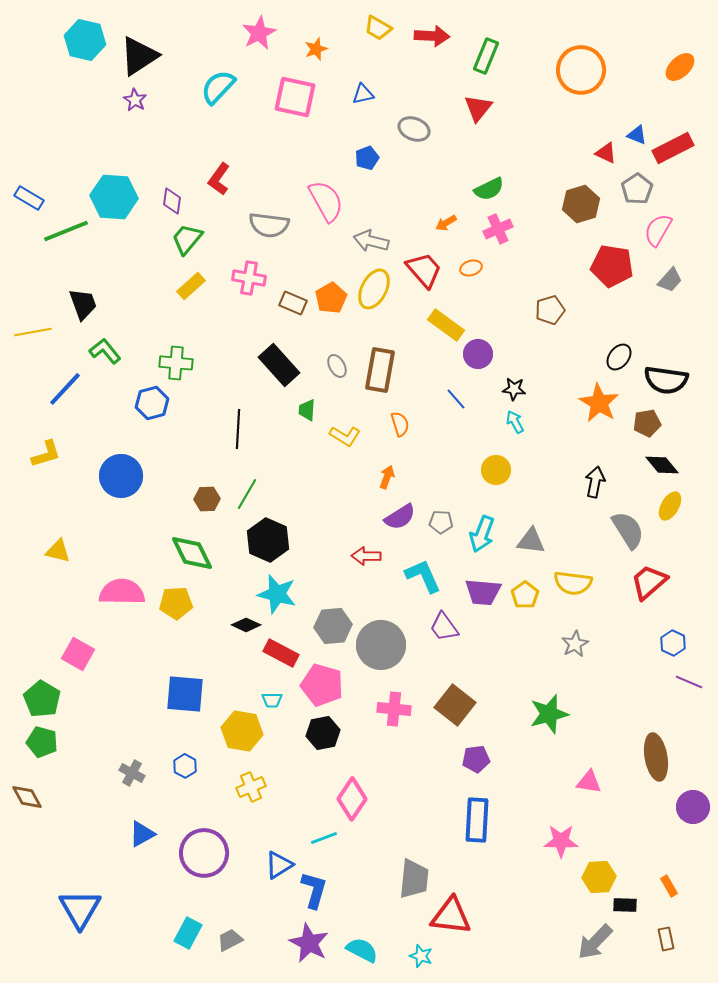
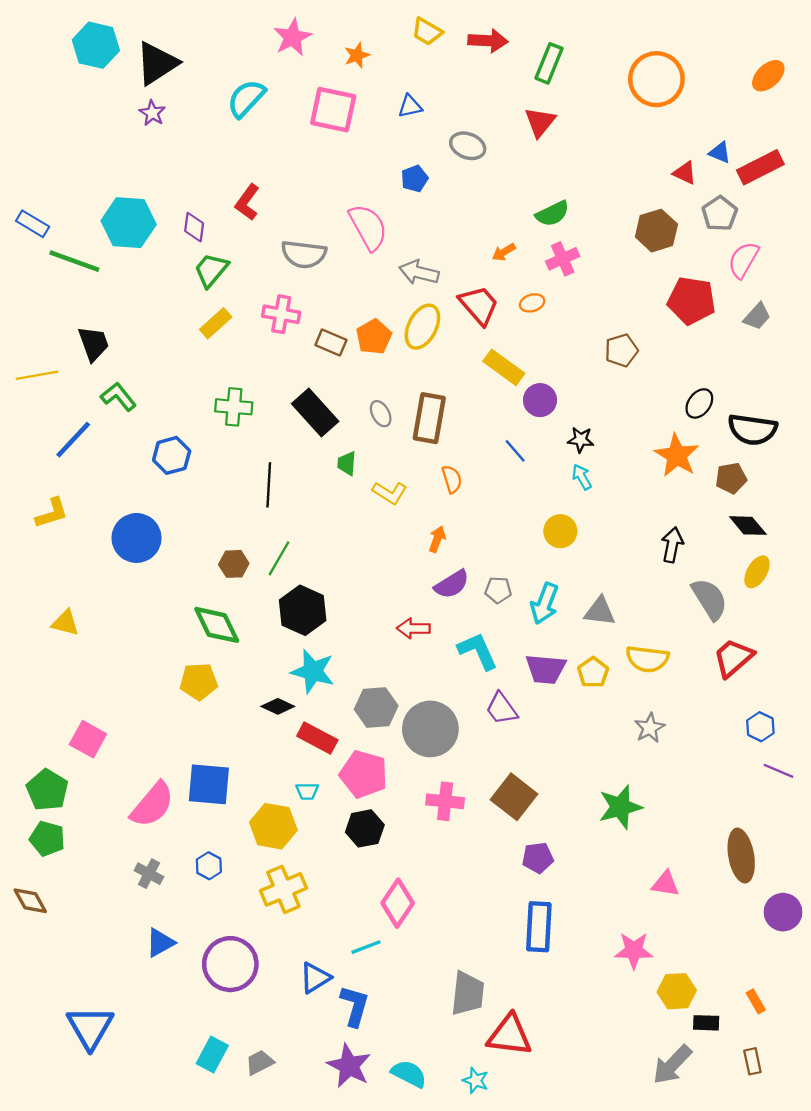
green line: (66, 231) -> (74, 261), turned 42
green cross: (176, 363) -> (234, 407), moved
pink semicircle: (122, 592) -> (152, 805), moved, turned 129
yellow cross: (251, 787) -> (283, 889), size x1.4

